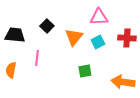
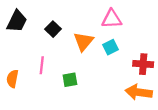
black trapezoid: (15, 35) -> (17, 21), moved, turned 110
red cross: (127, 38) -> (143, 64), moved
green square: (85, 71) -> (70, 80), moved

